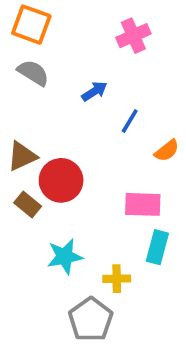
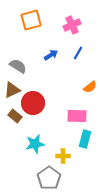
orange square: (31, 25) -> (31, 20), moved, turned -35
gray semicircle: (33, 73) -> (18, 66), moved
blue line: (130, 121) -> (78, 53), moved

